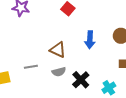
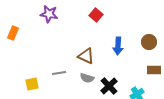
gray semicircle: (59, 72) -> (87, 78), turned 32

